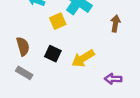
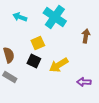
yellow square: (58, 21) -> (38, 43), moved

